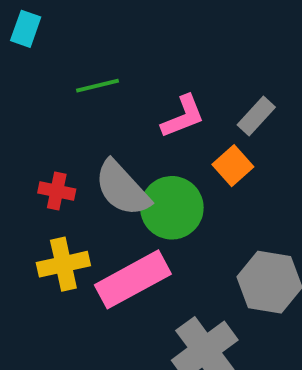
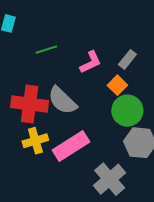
red cross: (57, 191) -> (30, 104), size x2.0
green circle: (172, 208) -> (127, 111), moved

